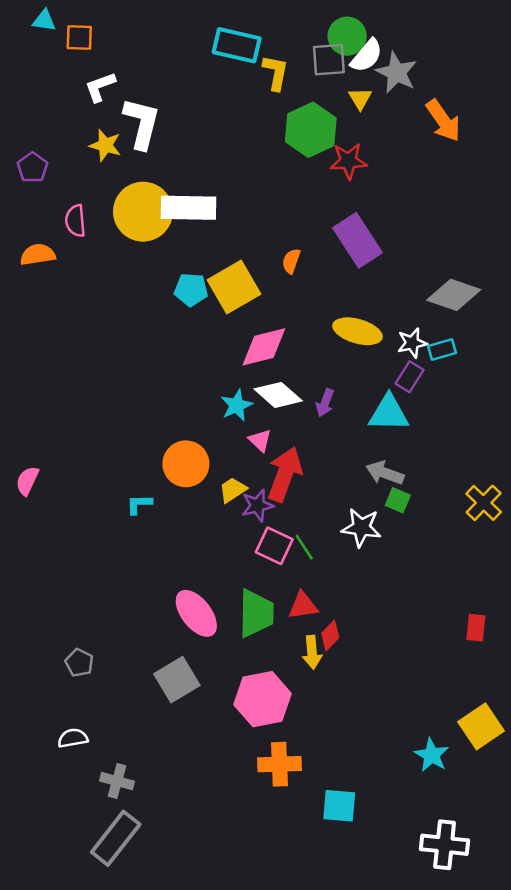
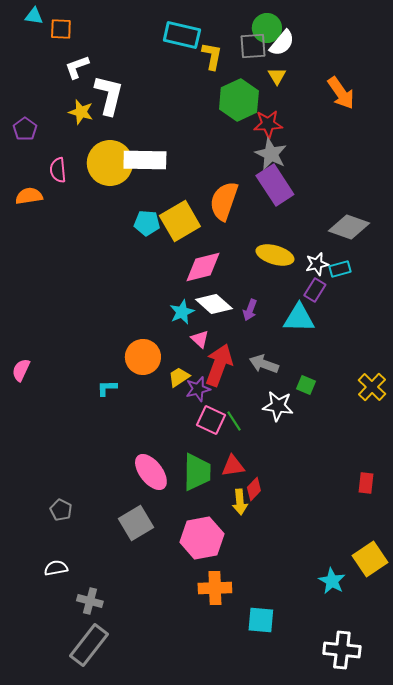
gray star: (396, 73) -> (271, 154), moved
orange semicircle: (291, 261) -> (224, 201), size x2.0
gray arrow: (385, 473) -> (264, 364), moved

